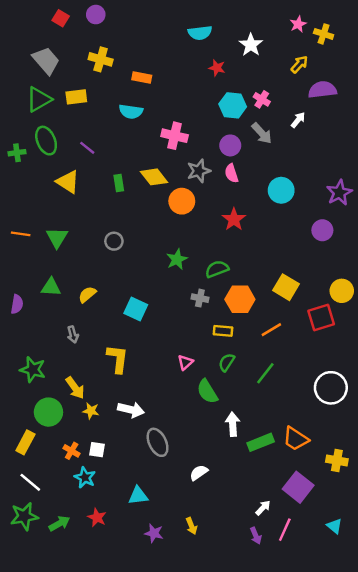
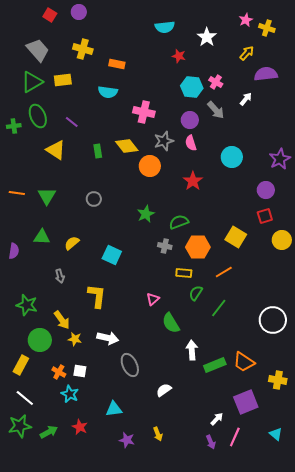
red square: (321, 318) -> (265, 216), moved, size x0.7
green semicircle: (227, 362) -> (196, 293), moved
purple square: (298, 487) -> (246, 402), turned 30

